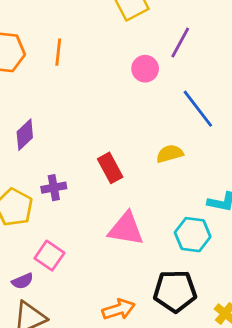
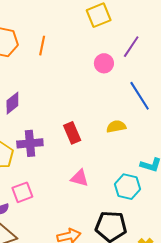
purple cross: (54, 188) -> (30, 143), size x1.4
pink triangle: (126, 229) -> (80, 178), size x0.7
pink square: (49, 256) -> (22, 192), turned 30

